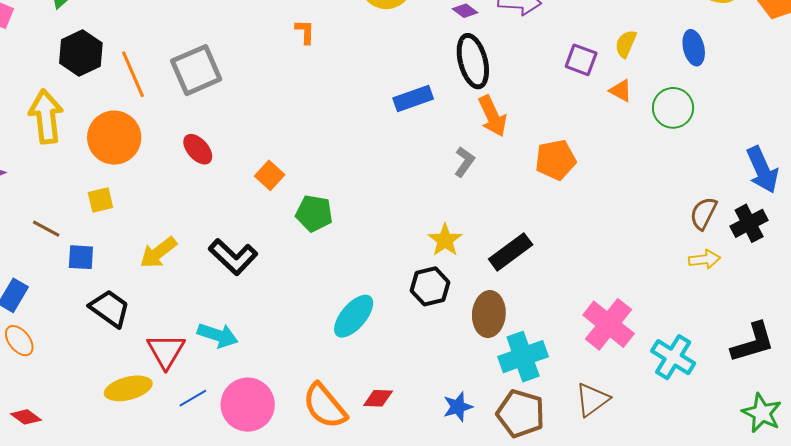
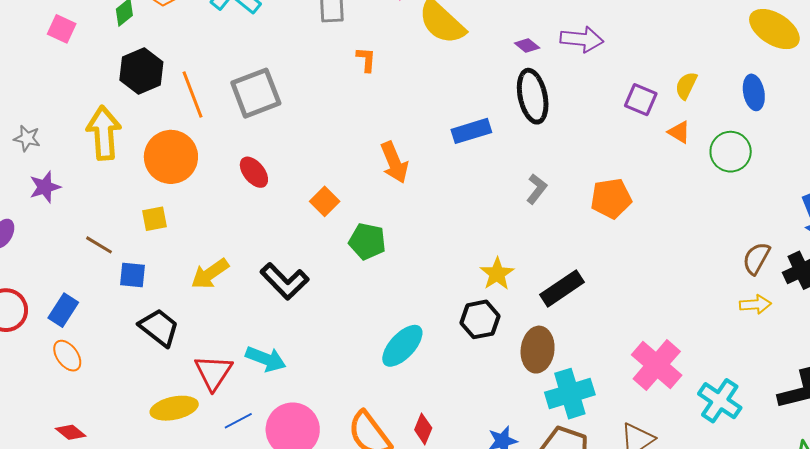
orange arrow: (492, 116) -> (394, 162), moved
gray L-shape: (464, 162) -> (537, 189), moved
red diamond: (378, 398) -> (423, 429), turned -72

